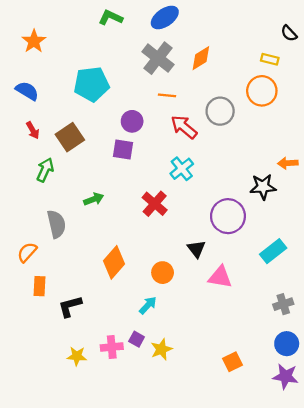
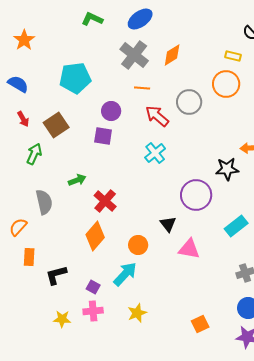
red cross: (155, 204) -> (105, 201), moved
cyan arrow: (148, 305) -> (125, 274), size x1.5
purple square: (137, 339) -> (93, 287), moved

